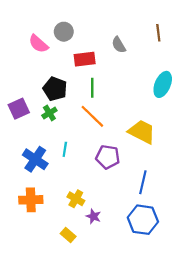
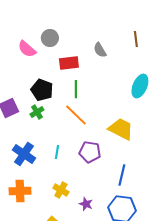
cyan line: (65, 149) -> (57, 152), moved
purple star: (93, 216) -> (86, 204), moved

